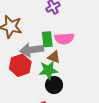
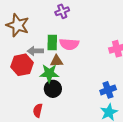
gray arrow: (32, 50) -> (35, 51), size x0.7
brown triangle: (54, 57) -> (57, 61), turned -32

